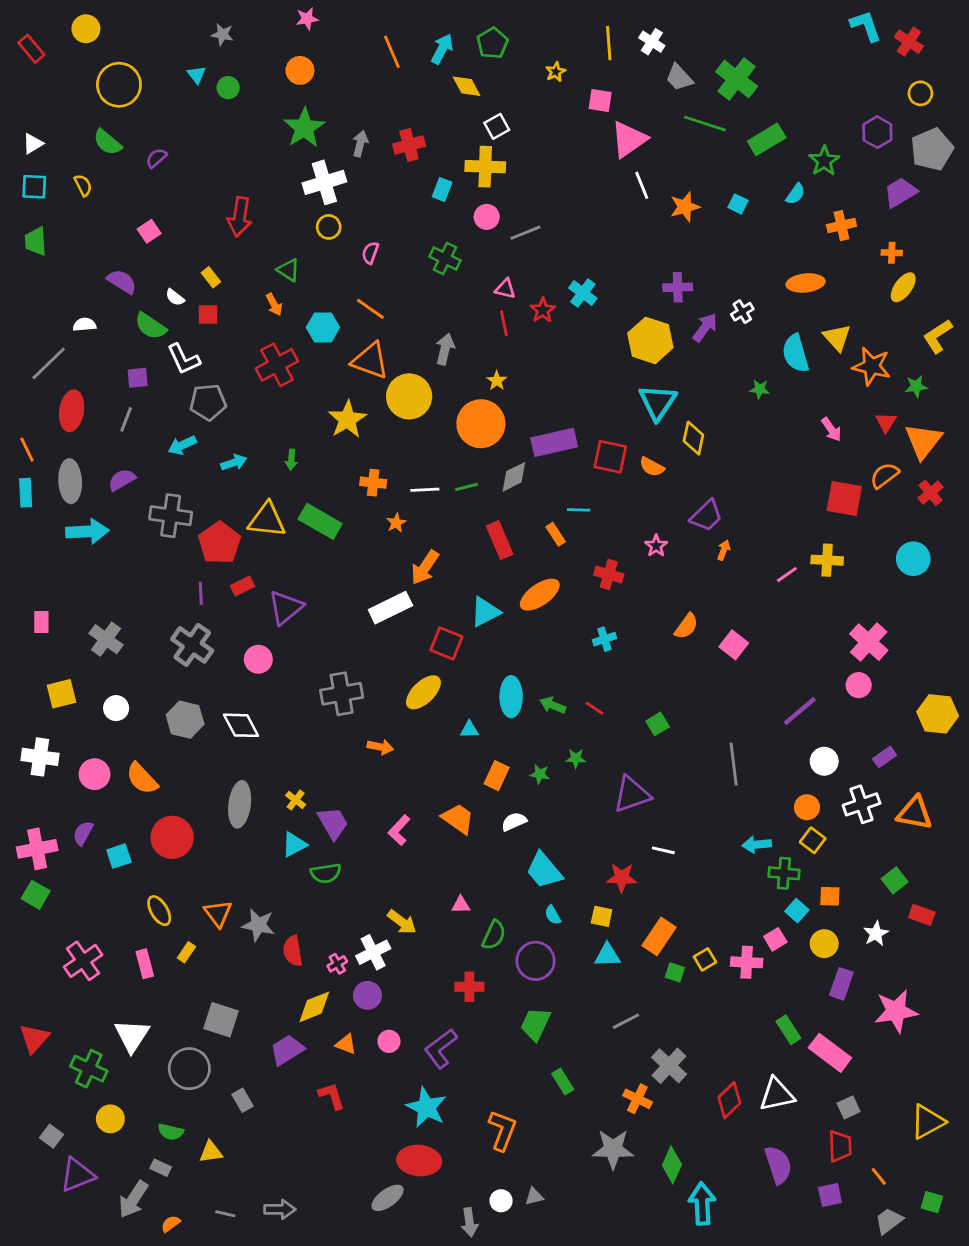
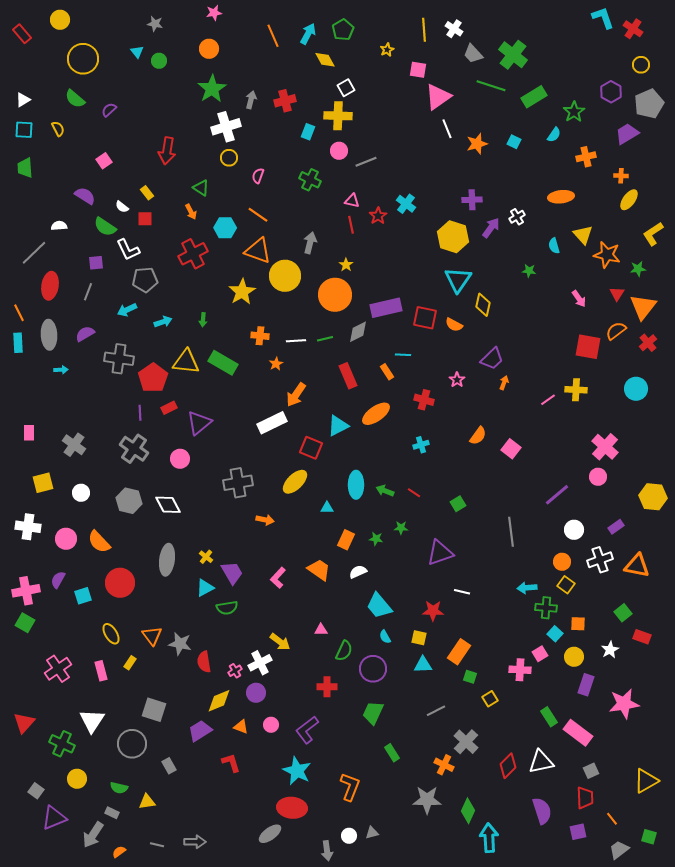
cyan semicircle: (795, 353) -> (554, 246), size x0.6
cyan arrow: (87, 531) -> (61, 370), size x0.5
yellow square: (705, 959) -> (490, 699), moved

